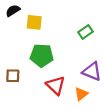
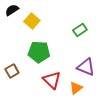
yellow square: (34, 22) -> (32, 21), turned 35
brown square: (13, 76) -> (12, 71), turned -32

